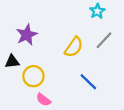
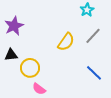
purple star: (27, 35) -> (14, 26), moved
blue line: (88, 82) -> (94, 73), moved

